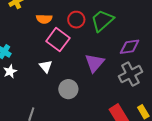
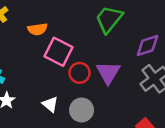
red circle: (76, 20) -> (80, 73), moved
white triangle: (46, 66) -> (50, 104), moved

